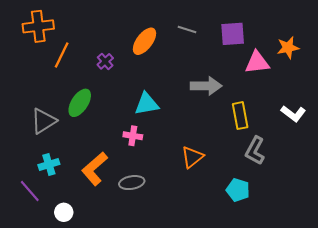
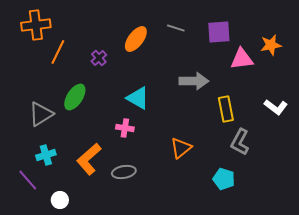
cyan triangle: (147, 104) -> (138, 98), turned 40

